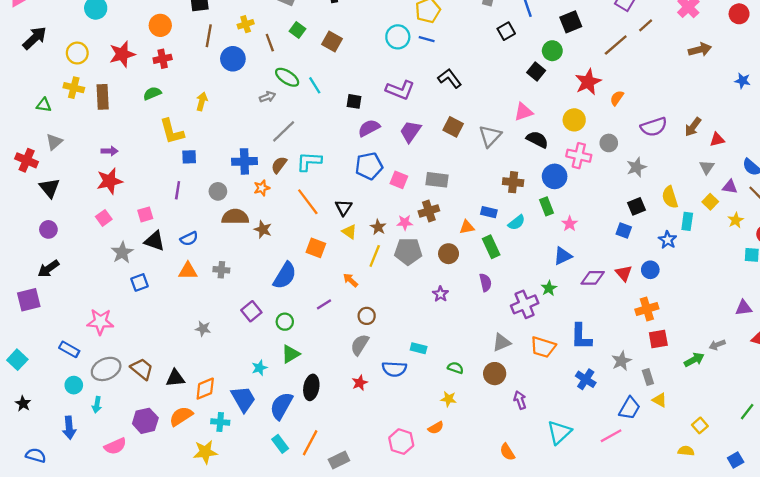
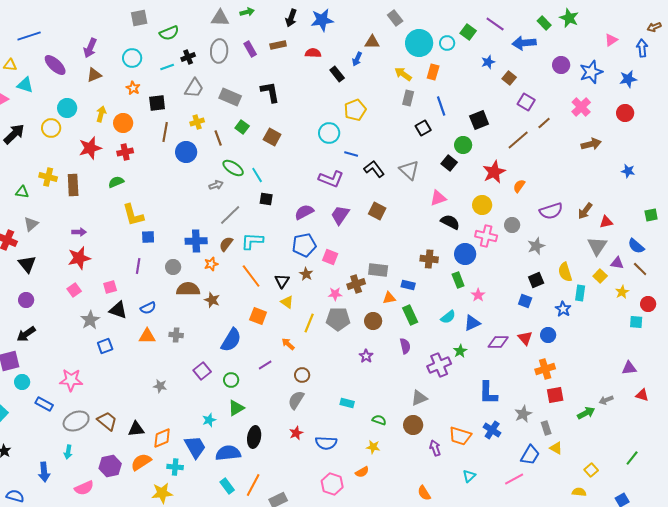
blue line: (427, 39) -> (351, 154), moved
yellow circle: (77, 53) -> (51, 128), moved
yellow arrow: (202, 101) -> (101, 114), moved
black square: (354, 101) -> (266, 199), moved
gray triangle: (490, 136) -> (409, 170), moved, turned -30
gray triangle: (707, 167) -> (597, 246), size x1.5
gray rectangle: (437, 180) -> (378, 270), moved
cyan semicircle: (517, 223) -> (448, 317), moved
brown star: (378, 227) -> (306, 274), moved
orange trapezoid: (543, 347) -> (460, 436), moved
blue semicircle: (394, 369) -> (326, 443), moved
cyan circle: (74, 385) -> (22, 382), moved
blue semicircle: (281, 406) -> (228, 453), turned 55
cyan triangle: (559, 432) -> (469, 476), size x0.6

